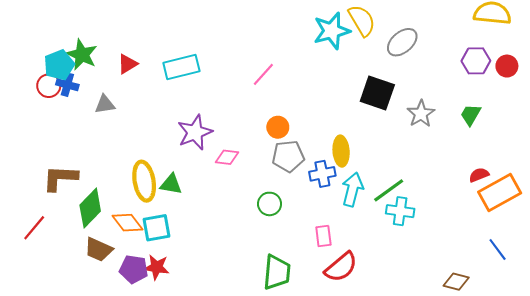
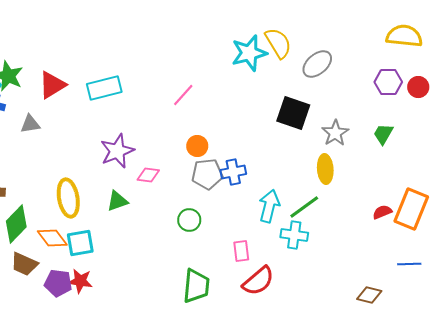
red triangle: (128, 64) -> (52, 85), size x1.4
yellow ellipse: (341, 151) -> (325, 169), moved
blue cross: (322, 174) -> (233, 172), moved
red semicircle: (479, 175) -> (382, 212), moved
green triangle: (171, 184) -> (117, 201), moved, turned -30
orange rectangle: (500, 193) -> (411, 209), turned -39
cyan cross: (400, 211) -> (294, 235), moved
blue line: (498, 250) -> (409, 264), turned -55

